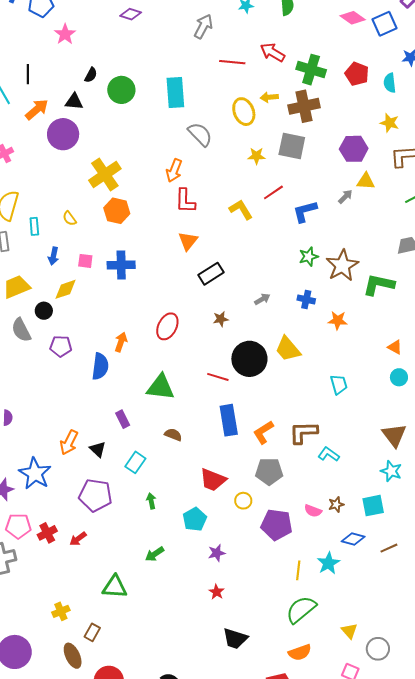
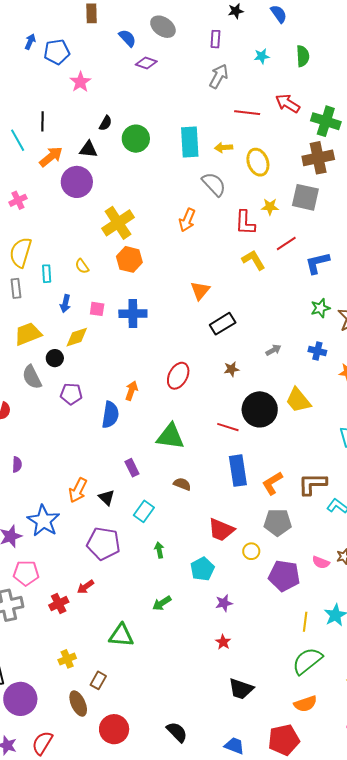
yellow arrow: (269, 97) -> (224, 148), moved
red L-shape: (185, 201) -> (245, 223), moved
red cross: (47, 533) -> (59, 604), moved

